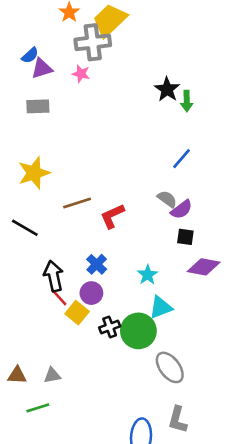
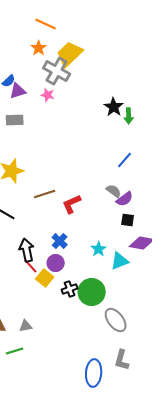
gray cross: (93, 42) -> (57, 71), turned 36
cyan triangle: (161, 307) -> (120, 261), moved

